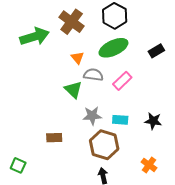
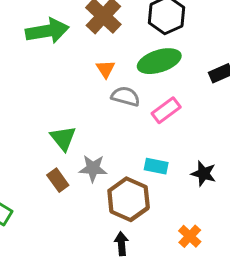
green triangle: (73, 90) -> (63, 138), moved
gray star: (92, 116) -> (93, 168), moved
brown rectangle: (54, 138) -> (58, 180), turned 49

